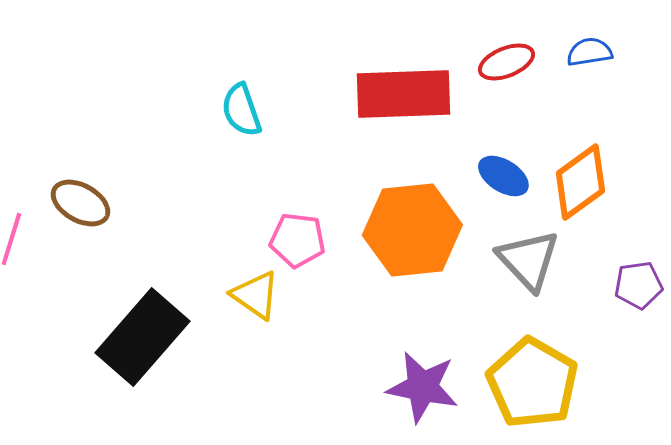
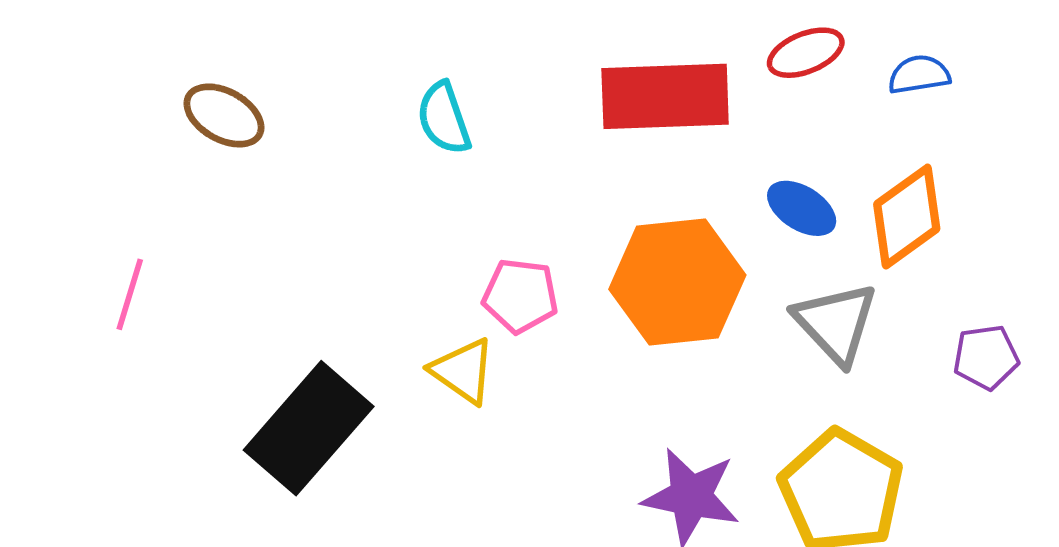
blue semicircle: (589, 52) -> (919, 75), moved
brown ellipse: (80, 203) -> (224, 115), moved

